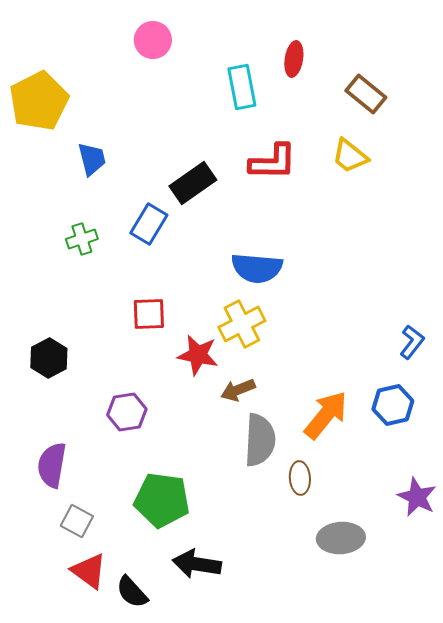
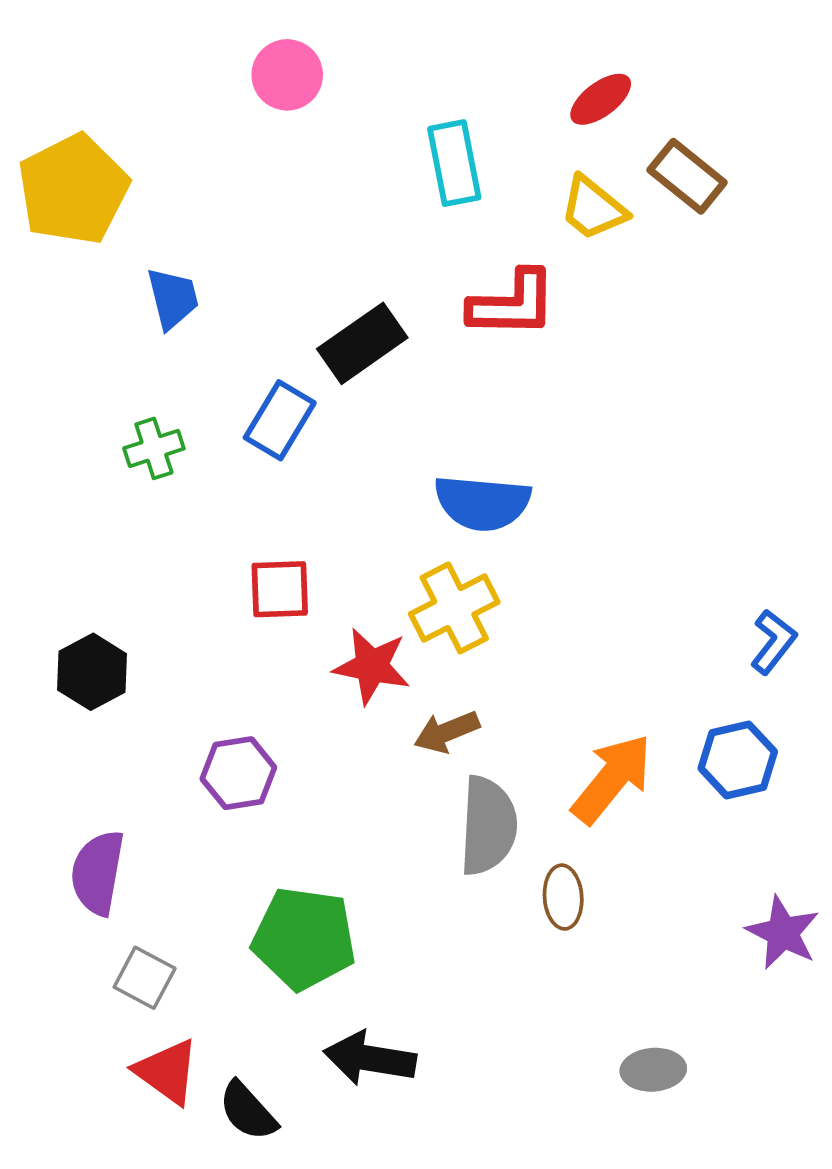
red ellipse: (294, 59) -> (601, 99), moved, turned 44
yellow trapezoid: (350, 156) -> (593, 208), moved
gray ellipse: (341, 538) -> (653, 1070), moved, size x0.7

